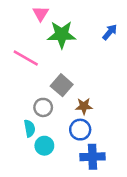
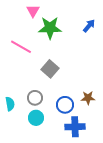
brown star: (84, 106) -> (88, 98), moved
gray circle: (43, 107) -> (35, 98), moved
cyan semicircle: (30, 128) -> (10, 104), moved

